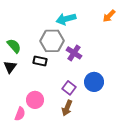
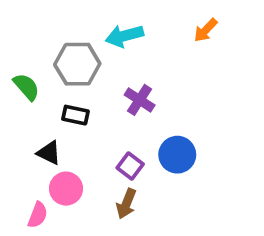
gray hexagon: (52, 41) -> (77, 64), moved
black triangle: (10, 67) -> (49, 153), moved, turned -40

